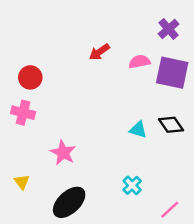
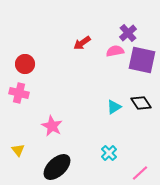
purple cross: (169, 29) -> (128, 33), moved
cyan triangle: (138, 130) -> (114, 107), turned -49

